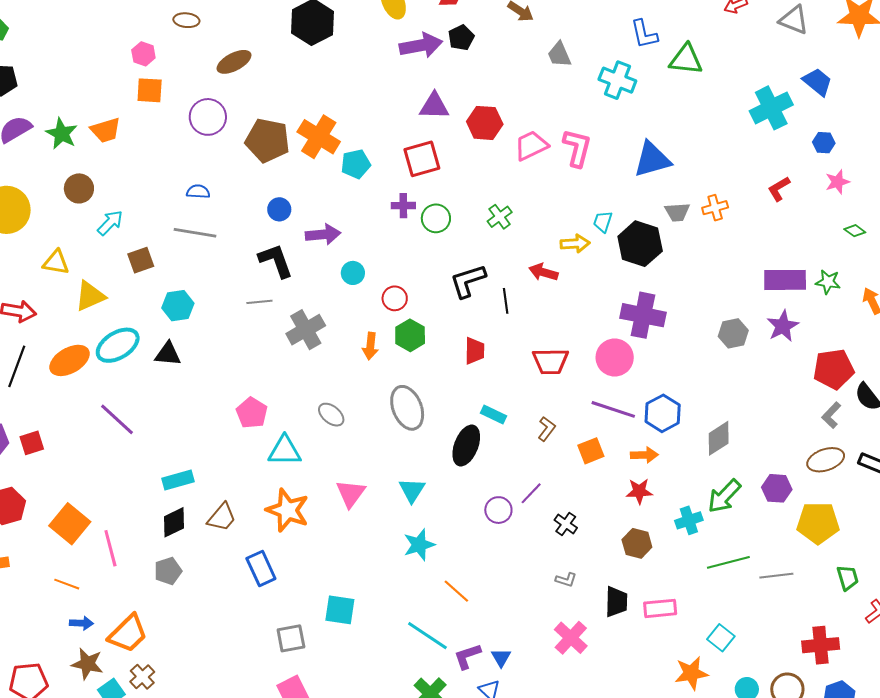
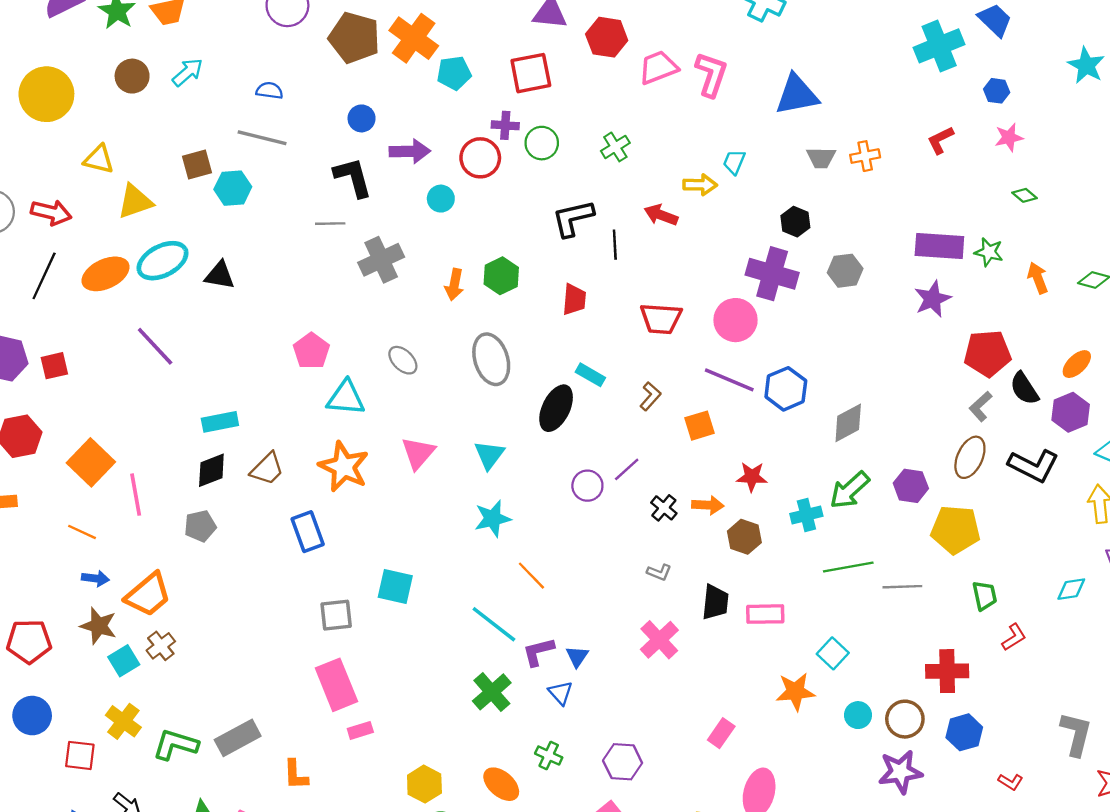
cyan arrow: (110, 223) -> (188, 72), moved
black hexagon: (640, 244) -> (795, 222), moved, size x0.6
red circle: (395, 298) -> (480, 158), moved, size x1.4
cyan hexagon: (178, 306) -> (233, 188), moved
gray hexagon: (733, 333) -> (845, 271), moved
orange arrow: (644, 455) -> (708, 505), moved
brown ellipse: (826, 460) -> (970, 457), turned -51

